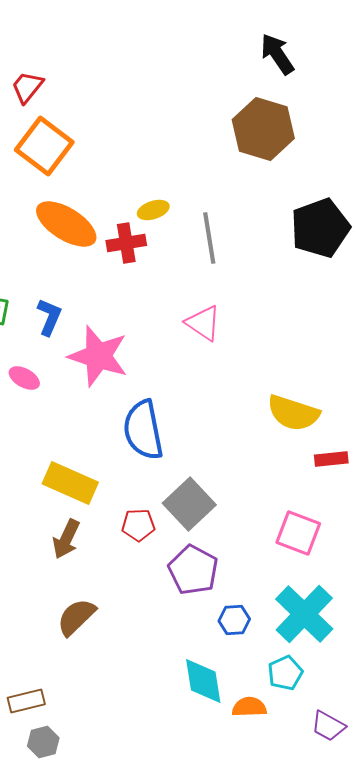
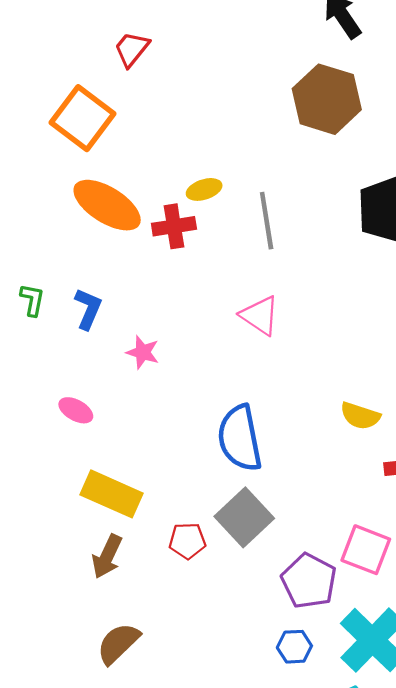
red trapezoid: (27, 87) -> (132, 49), moved
pink star: (98, 356) -> (143, 352), size x0.5
pink ellipse: (24, 378) -> (76, 410), moved
yellow semicircle: (293, 413) -> (360, 416), size x0.7
blue semicircle: (143, 430) -> (240, 438), moved
purple pentagon: (193, 570) -> (309, 581), moved

